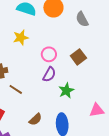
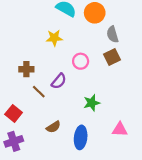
gray semicircle: (82, 19) -> (113, 34), moved
brown square: (78, 57) -> (112, 57), moved
purple semicircle: (49, 74) -> (59, 81), moved

